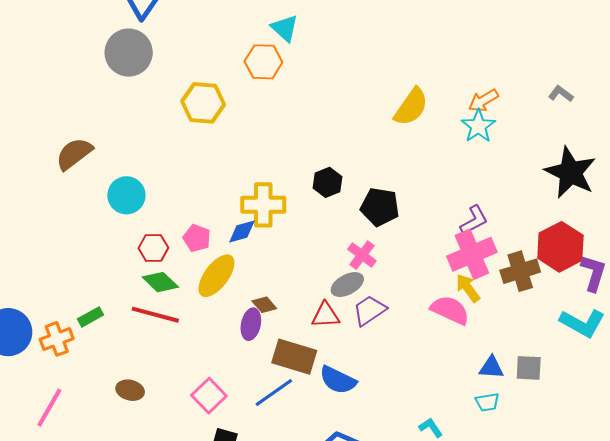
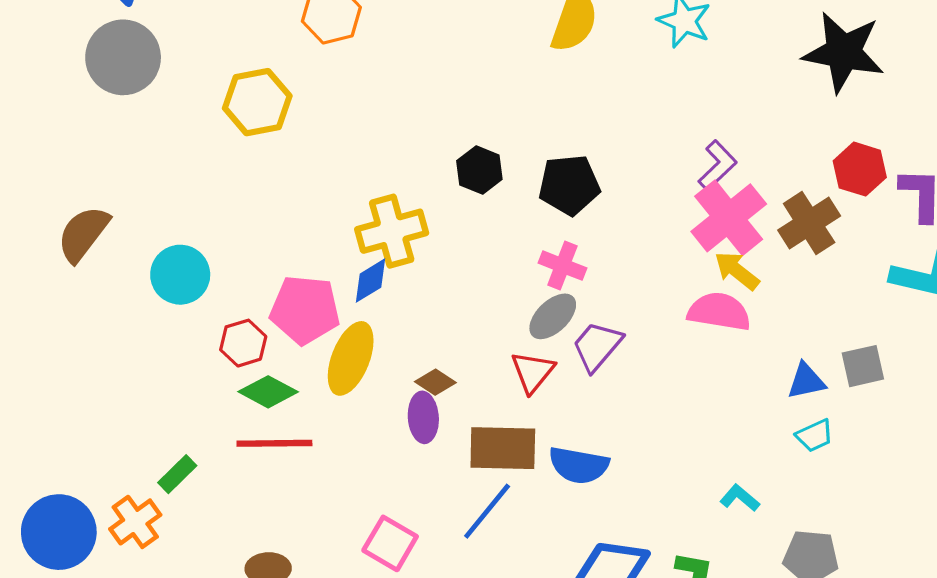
pink pentagon: (197, 238) -> (305, 310), size x1.6
red hexagon: (560, 247) -> (860, 169), size x0.7
red triangle: (326, 315) -> (533, 372), turned -32

